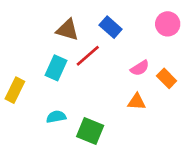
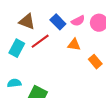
pink semicircle: (140, 68) -> (78, 21), moved
orange triangle: (137, 102) -> (74, 45), moved

